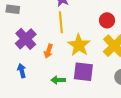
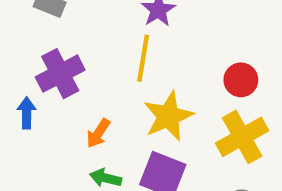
orange arrow: (48, 51) -> (98, 133), moved
blue arrow: (22, 71) -> (27, 113), moved

